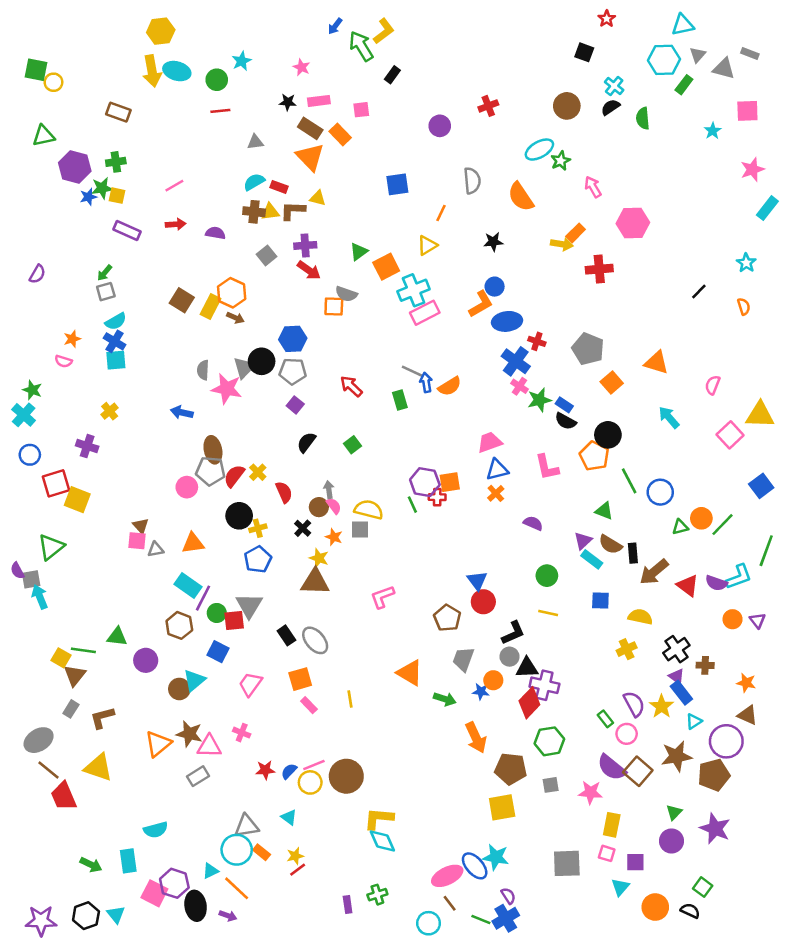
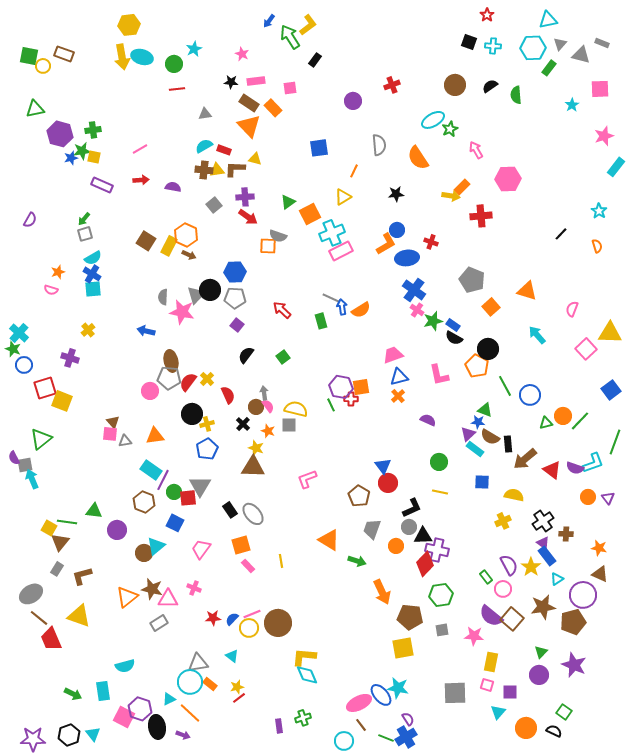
cyan cross: (614, 86) -> (493, 46), moved, turned -35
brown rectangle: (118, 112) -> (64, 54), moved
red cross: (537, 341) -> (431, 242), moved
green star: (32, 390) -> (13, 349), moved
blue star: (481, 691) -> (478, 422), moved

